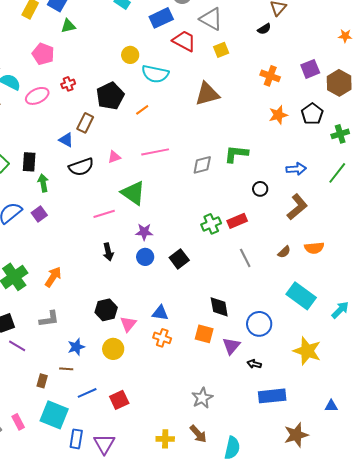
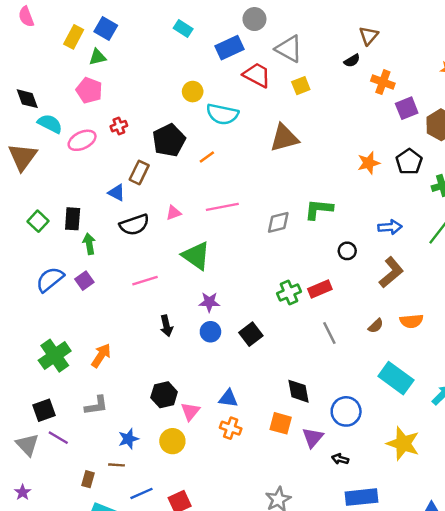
green triangle: (68, 26) -> (98, 57), moved
orange cross: (270, 76) -> (383, 82), moved
pink line: (104, 214) -> (145, 281), moved

